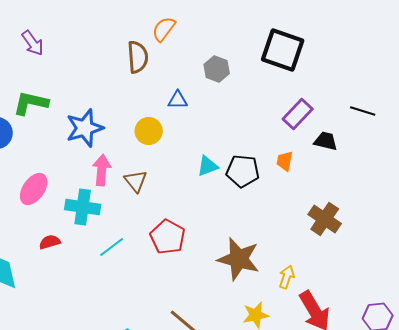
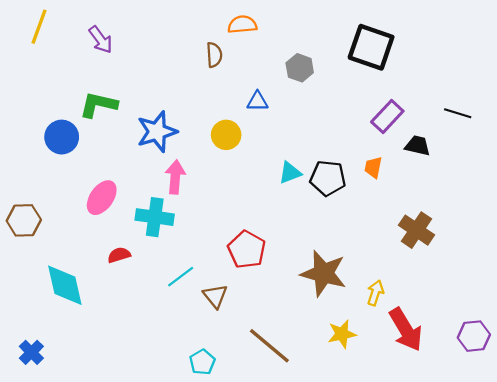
orange semicircle: (164, 29) -> (242, 25), turned 48
brown semicircle: (138, 57) -> (214, 55), size x0.7
brown triangle: (136, 181) -> (215, 296), moved
cyan line: (112, 247) -> (181, 277), moved

